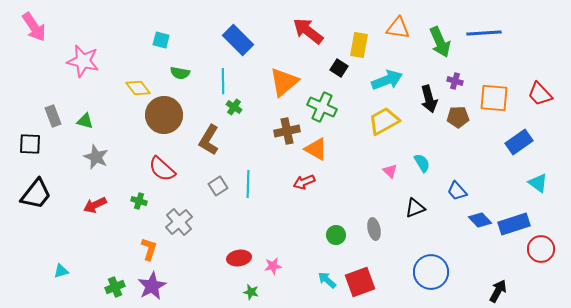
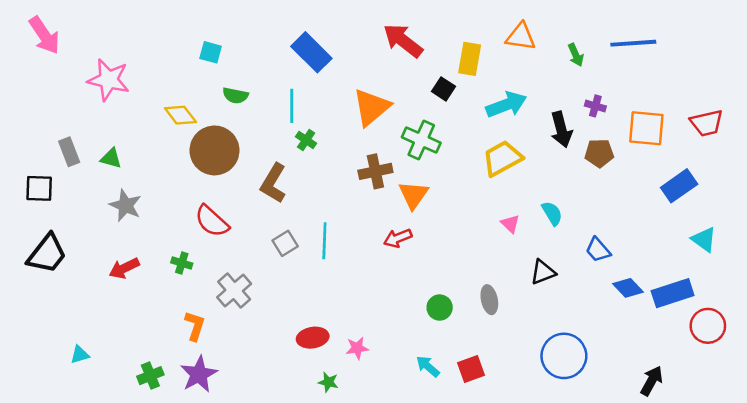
green arrow: (440, 42) -> (576, 55), size x0.6
red trapezoid: (540, 94) -> (707, 123), turned -60
orange triangle: (316, 149) -> (413, 195), turned 35
red square: (360, 282) -> (471, 369), size x0.7

